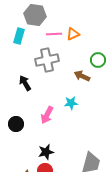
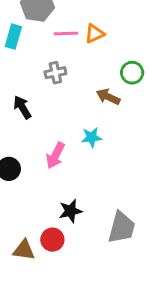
gray cross: (47, 60) -> (55, 73), size x0.6
black star: (46, 152) -> (70, 211), moved

